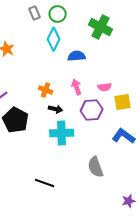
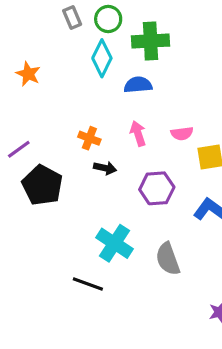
green cross: (101, 27) -> (151, 41), moved, turned -30
purple hexagon: (92, 110) -> (157, 188), moved
cyan cross: (62, 133) -> (114, 243), moved, turned 35

